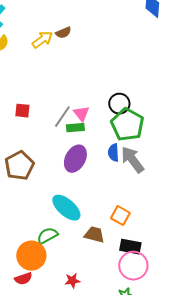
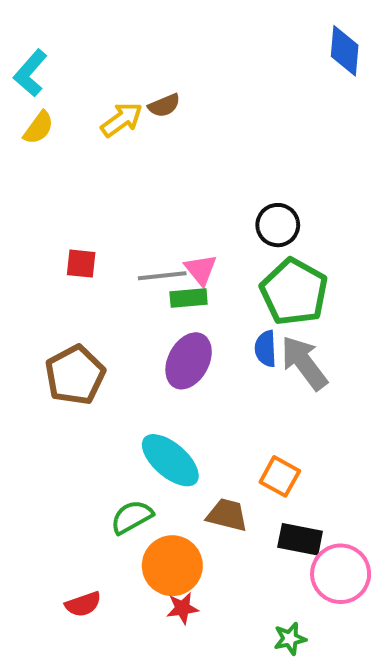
black circle: (119, 104) -> (278, 225), moved
gray line: (62, 117) -> (162, 276), turned 50
orange circle: (31, 256) -> (172, 566), moved
pink circle: (133, 266) -> (341, 574), moved

